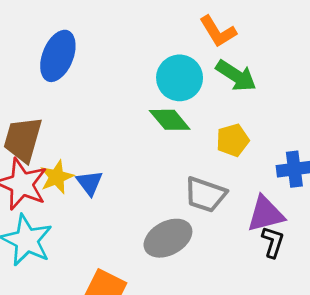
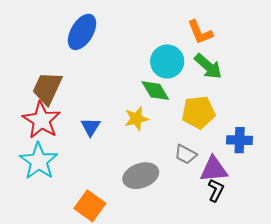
yellow pentagon: (233, 140) -> (198, 112), size x1.4
yellow star: (57, 177) -> (136, 119), moved
gray trapezoid: (205, 195) -> (186, 154), moved, size x0.7

